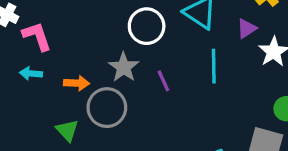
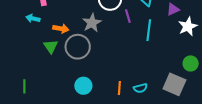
purple line: (163, 81) -> (128, 16), moved
green triangle: (67, 130) -> (51, 47), moved

